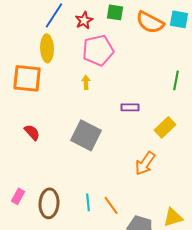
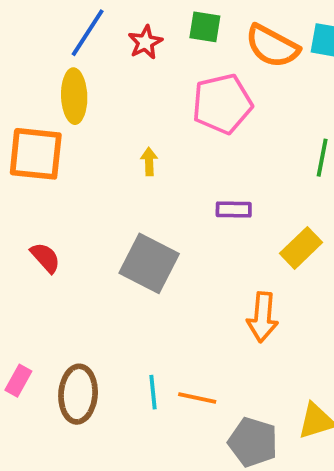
pink pentagon: (98, 50) -> (222, 104), moved
orange arrow: (145, 163) -> (263, 317), turned -30
orange line: (111, 205) -> (197, 398), turned -42

